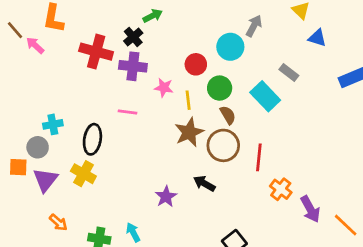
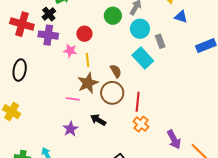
cyan circle: (230, 47) -> (140, 29), moved
red circle: (196, 64) -> (84, 34), moved
gray rectangle: (289, 72) -> (160, 41), turned 32
green circle: (220, 88) -> (113, 16), moved
pink line: (128, 112) -> (73, 99), moved
black ellipse: (92, 139) -> (20, 70), moved
orange cross: (281, 189) -> (141, 124), moved

